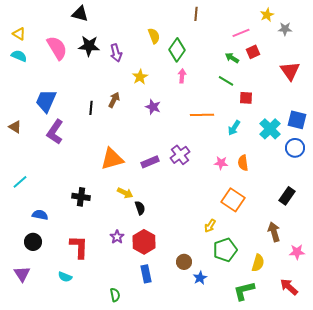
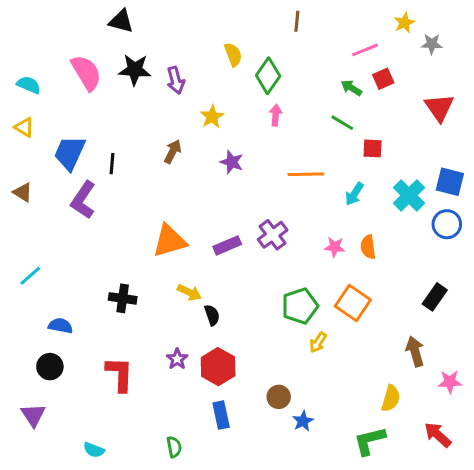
yellow triangle: (19, 34) -> (24, 127), moved
black line: (91, 108) -> (112, 164), moved
green pentagon: (225, 250) -> (300, 306), moved
cyan semicircle: (65, 277) -> (94, 450), moved

